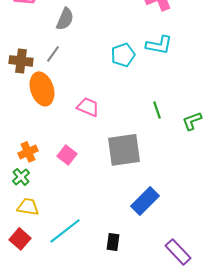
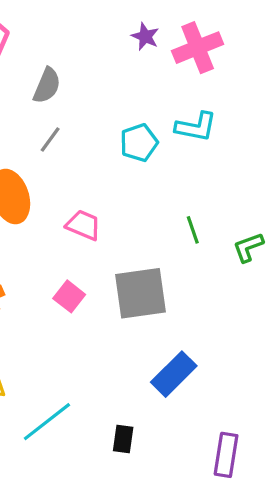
gray line: (53, 54) -> (50, 139), moved
pink square: (67, 155) -> (69, 296), moved
purple rectangle: (178, 252) -> (226, 455), turned 52

